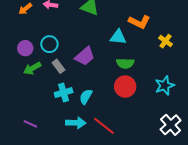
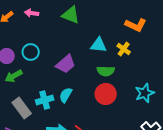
orange L-shape: (139, 22) -> (136, 25), moved
yellow cross: (166, 41) -> (124, 49), moved
gray rectangle: (59, 66) -> (22, 108), moved, size x1.5
cyan semicircle: (86, 97) -> (66, 95), moved

